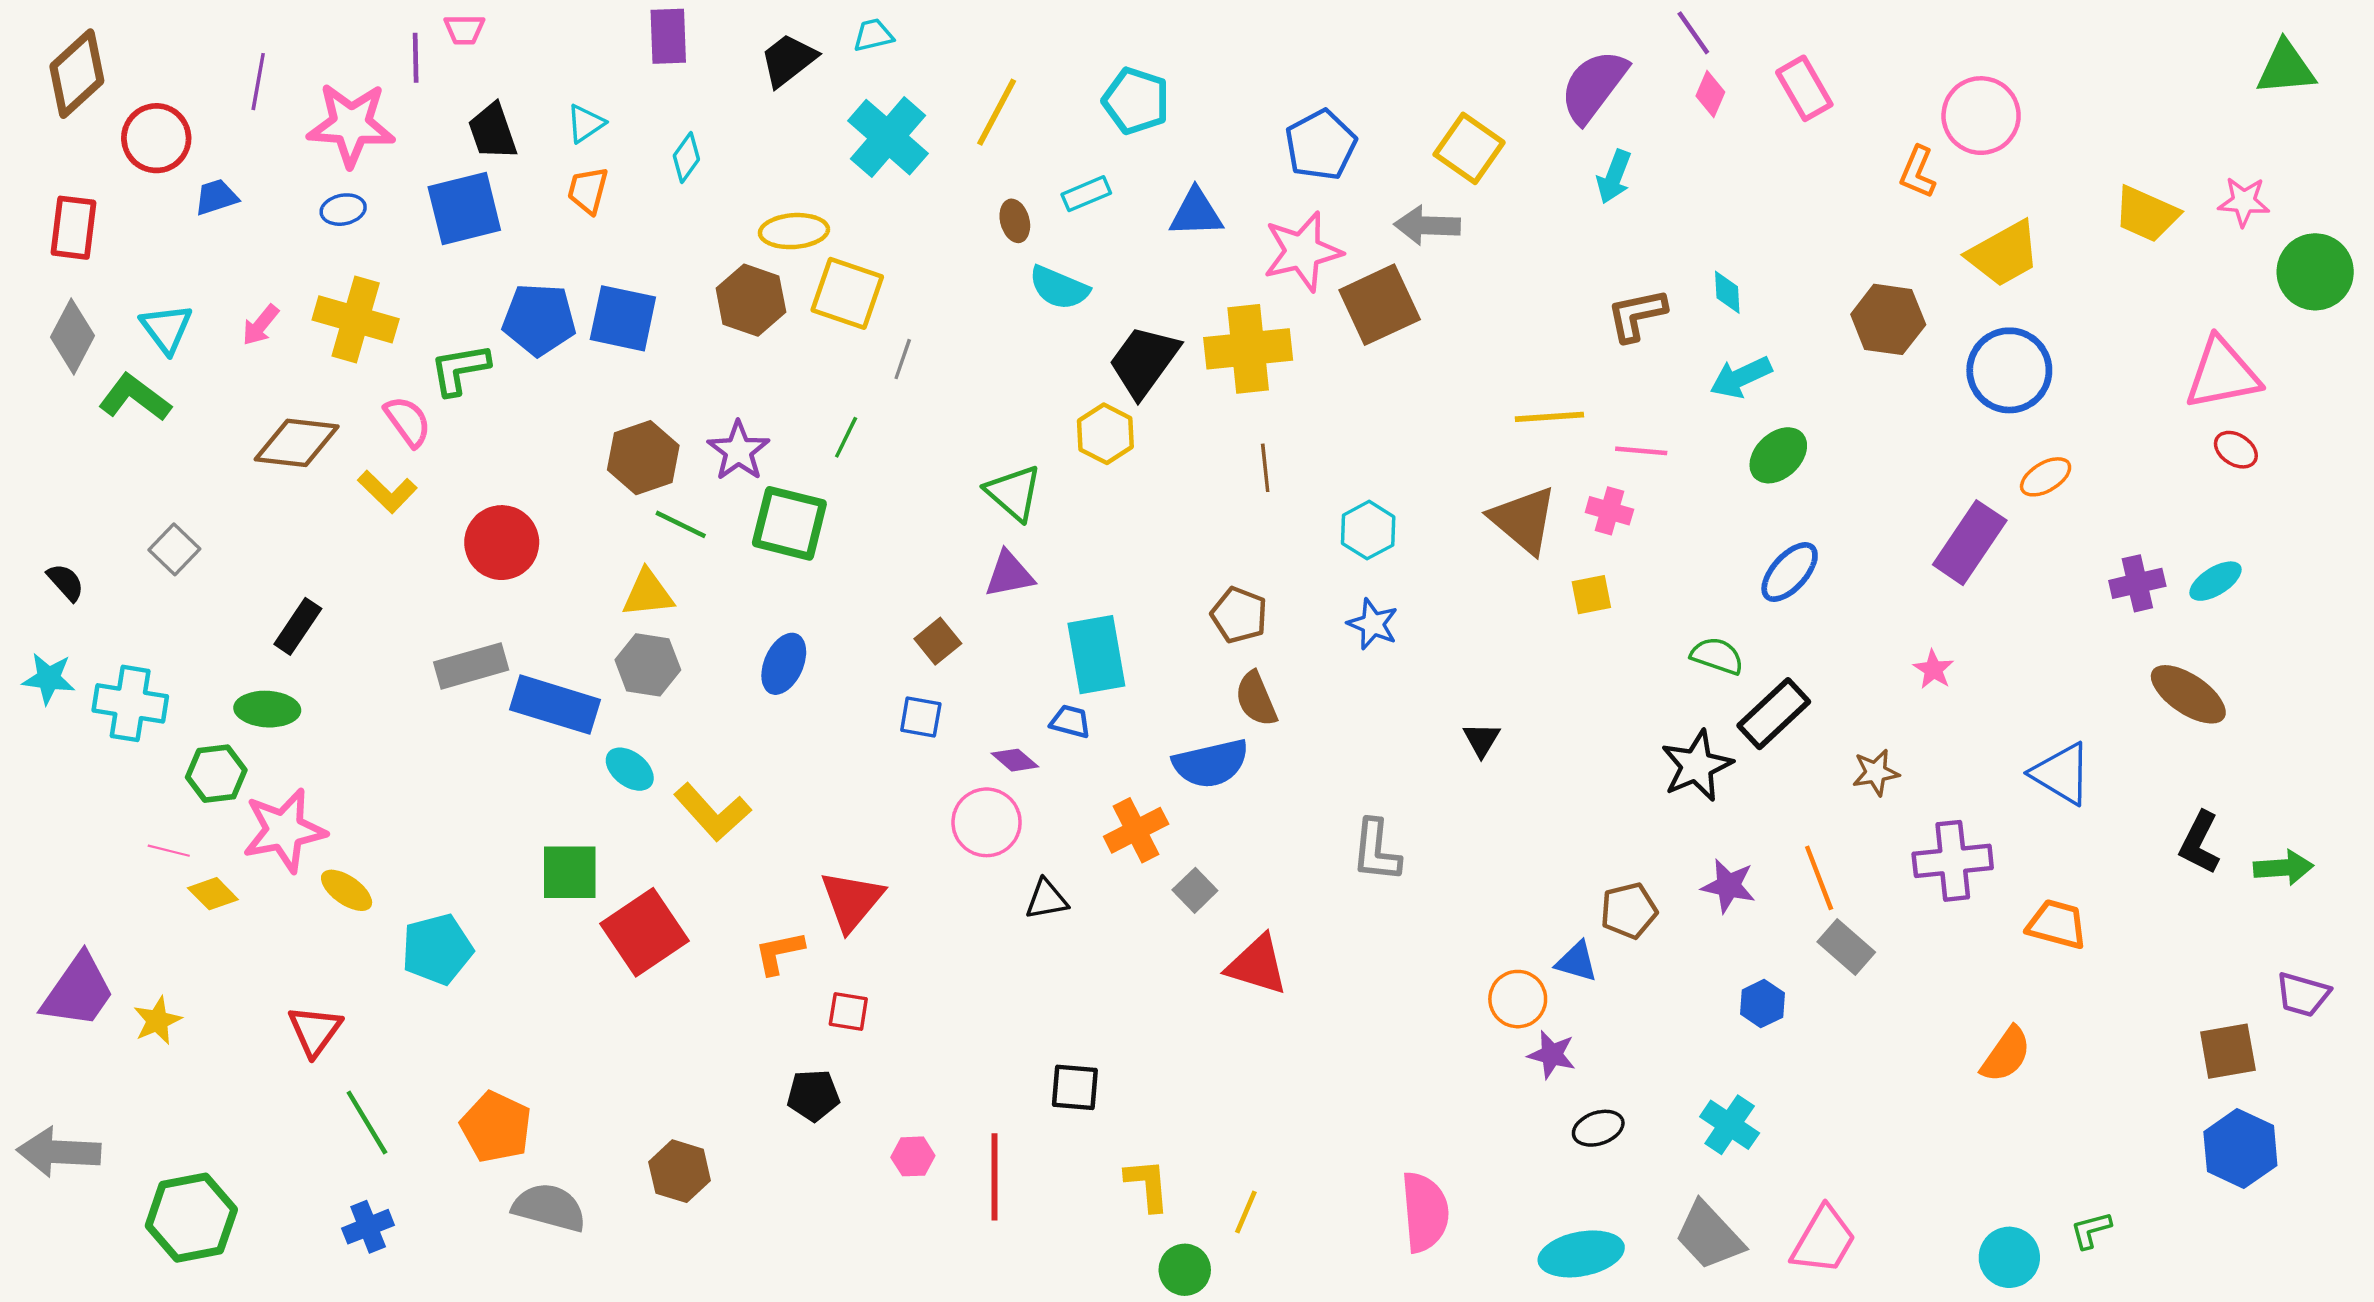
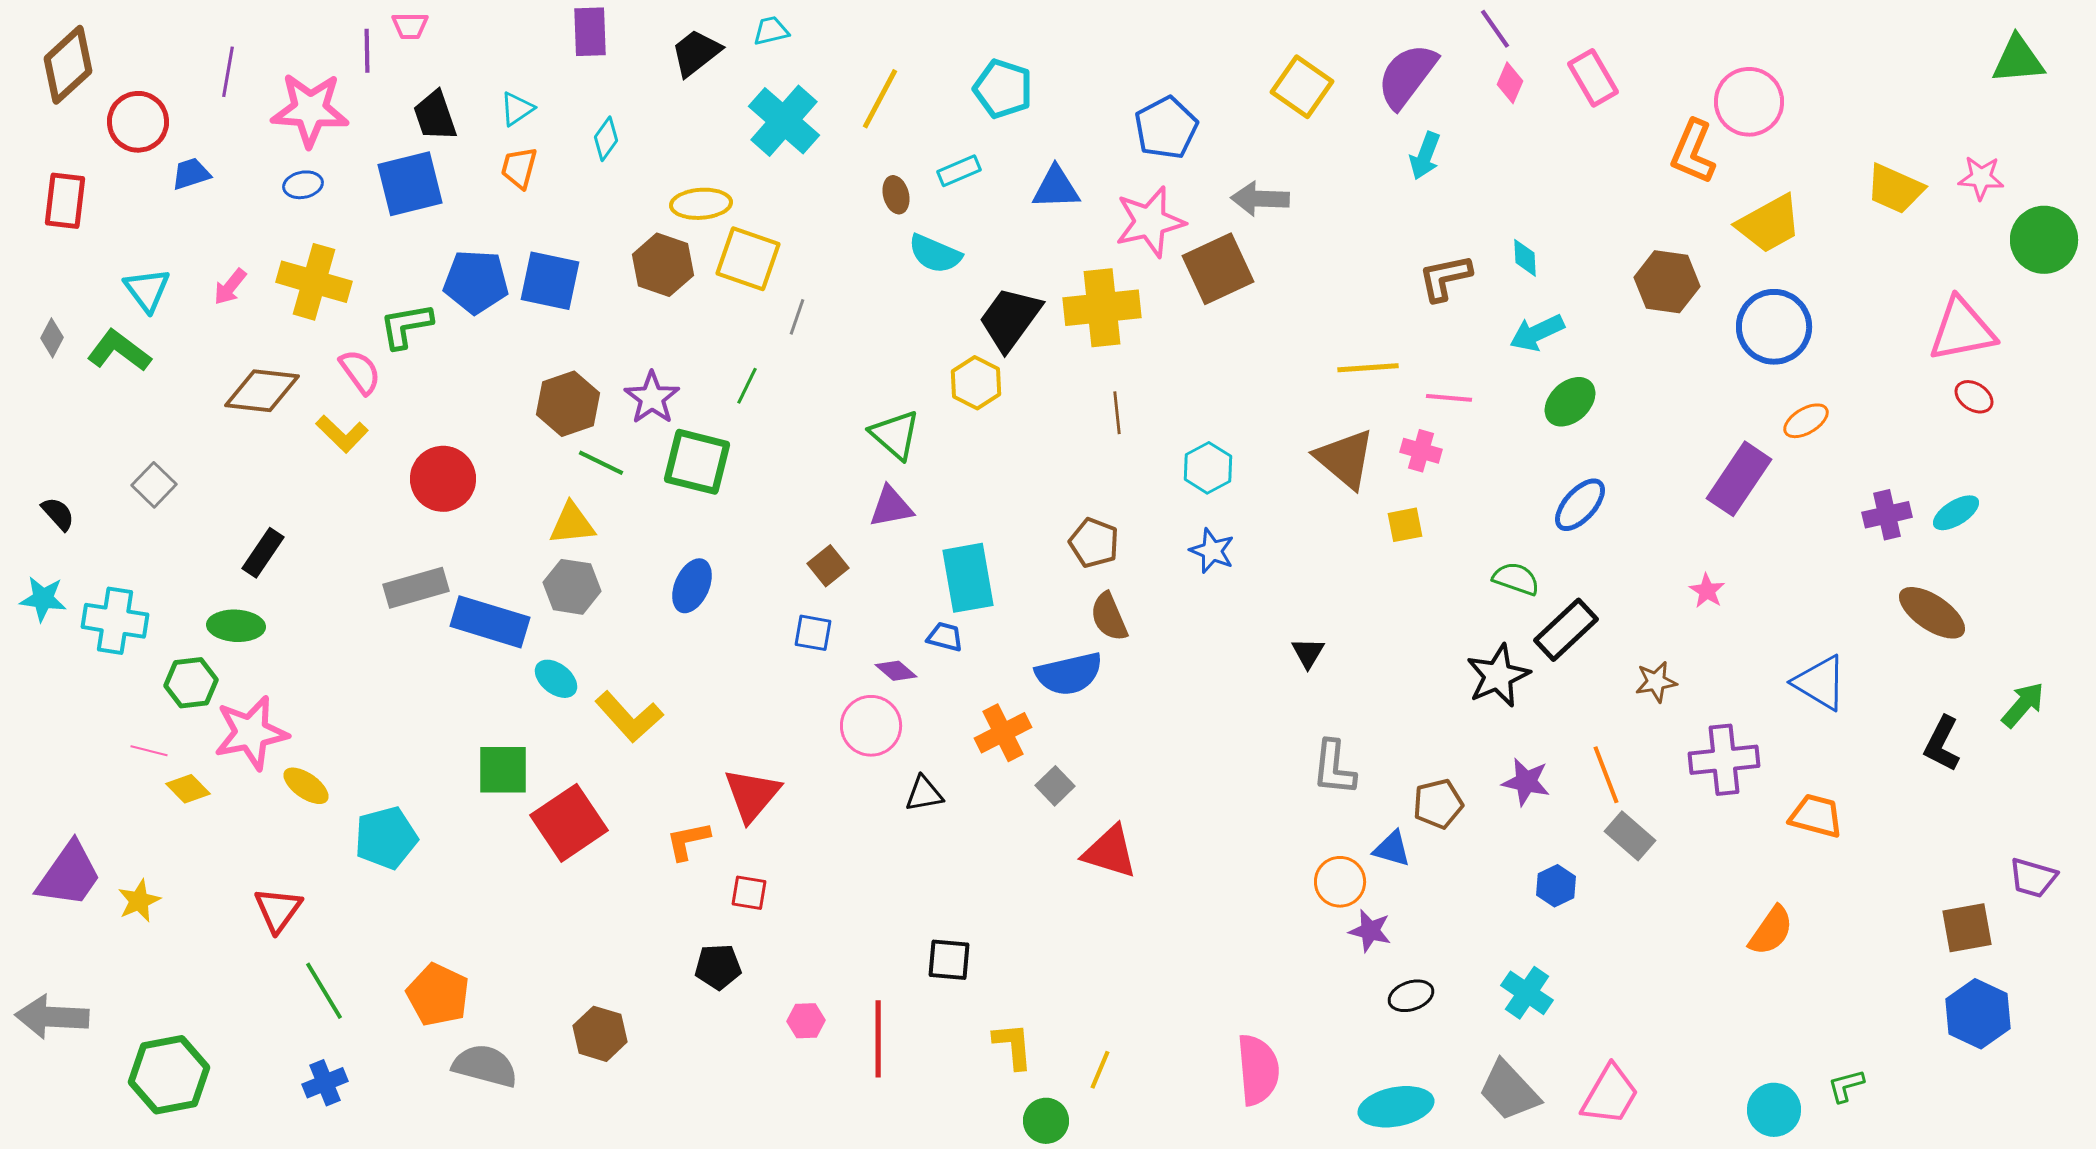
yellow square: (1469, 148) -> (1302, 87), moved
orange L-shape: (1918, 172) -> (1693, 152), size x1.4
gray diamond: (72, 336) -> (52, 338), moved, size x0.6
gray L-shape: (1376, 851) -> (1334, 768), moved
green arrow: (2283, 868) -> (2023, 705), moved, turned -45

